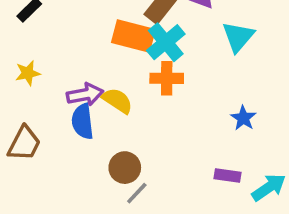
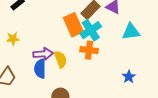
orange rectangle: (133, 36) -> (73, 25), turned 45
cyan triangle: (238, 37) -> (131, 32), turned 36
yellow semicircle: (117, 101) -> (61, 59), turned 30

